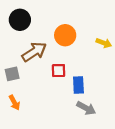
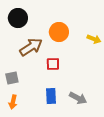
gray square: (12, 74) -> (12, 78), moved
blue rectangle: (78, 85) -> (51, 96), moved
orange arrow: (14, 103) -> (13, 102), moved, turned 40

